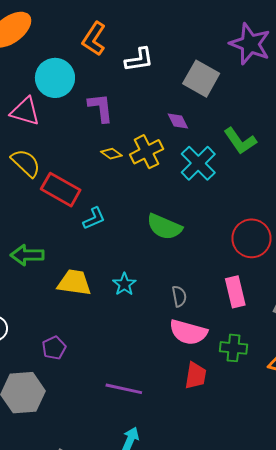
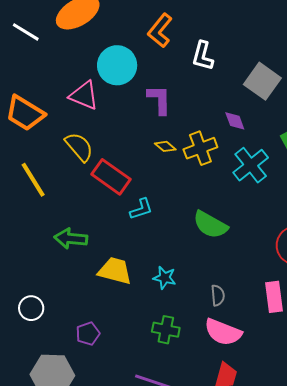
white L-shape: (139, 60) -> (203, 56), turned 108
cyan star: (124, 284) -> (165, 278), turned -30
green cross: (234, 348) -> (166, 330), moved

